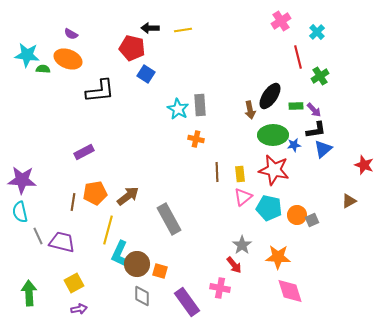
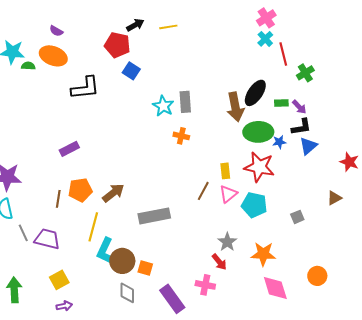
black arrow: (150, 28) -> (135, 25), turned 150
cyan cross: (317, 32) -> (265, 39), moved
brown arrow: (250, 110) -> (235, 107), size x1.6
brown line: (217, 172) -> (203, 191), moved, turned 30
orange circle: (297, 215) -> (317, 276), moved
gray rectangle: (169, 219) -> (154, 216), turned -72

